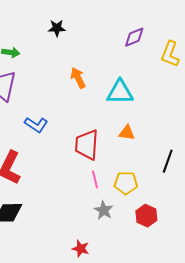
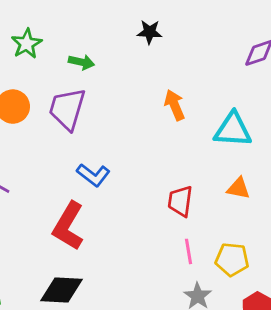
blue L-shape: (36, 125) -> (93, 175), moved
red trapezoid: (87, 145) -> (180, 201), size x0.7

